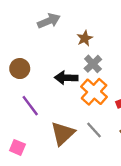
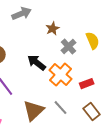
gray cross: (93, 64) -> (69, 47), moved
black arrow: (66, 78) -> (37, 63), turned 36

